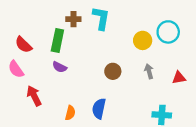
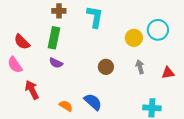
brown cross: (73, 19) -> (59, 11), moved
blue semicircle: (99, 109) -> (93, 102), turned 120
orange semicircle: (70, 113) -> (66, 106), turned -72

